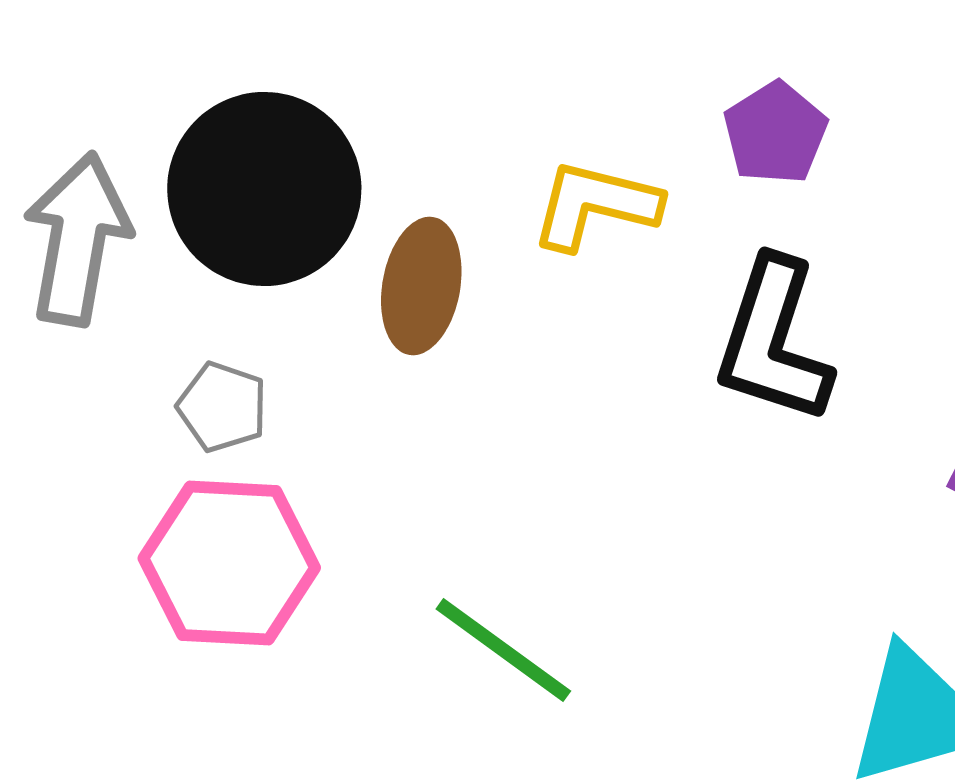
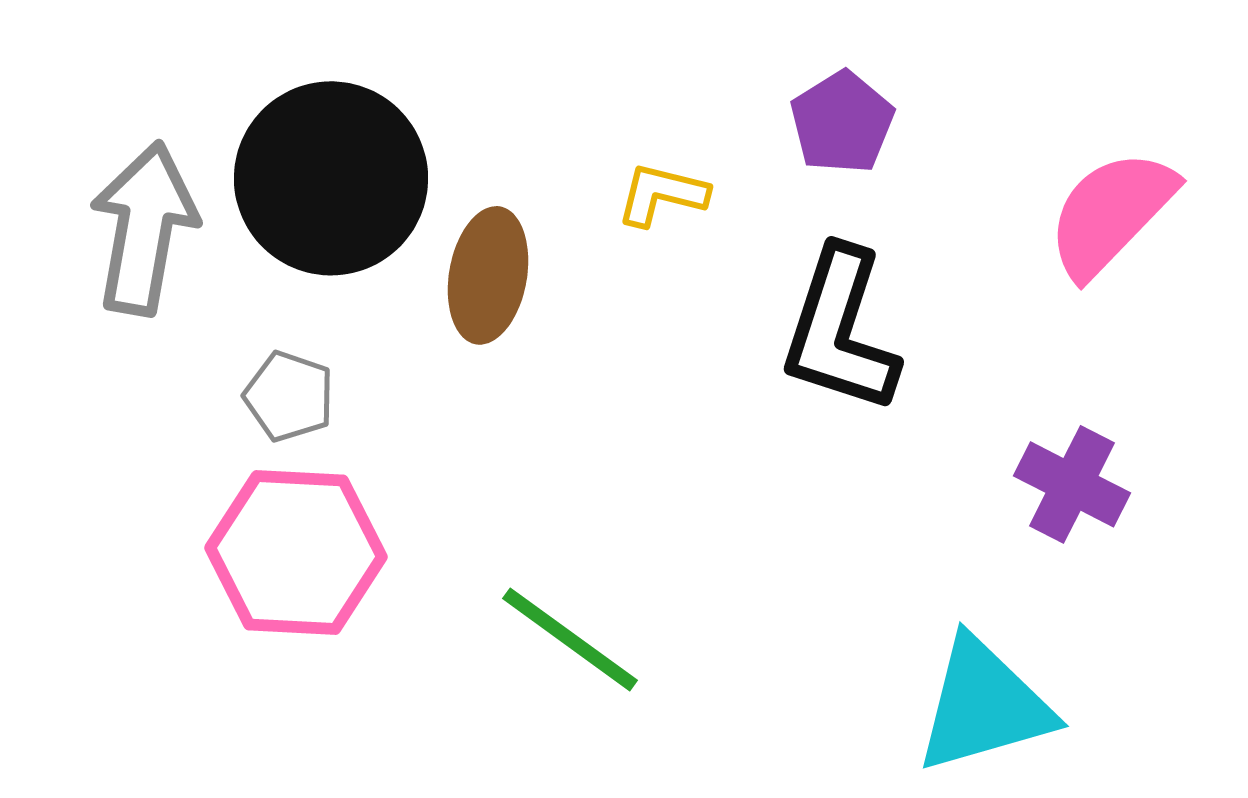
yellow L-shape: (595, 205) -> (662, 194), size x0.7

